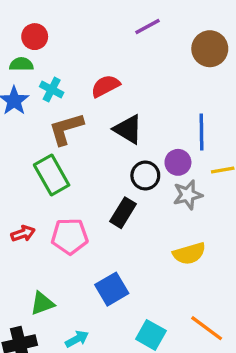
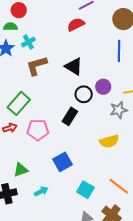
red semicircle: (105, 86) -> (76, 24), moved
cyan cross: (52, 90) -> (28, 42), turned 32
blue line: (202, 132) -> (119, 51), moved
green rectangle: (52, 175) -> (19, 103), moved, turned 70
gray star: (188, 195) -> (119, 110), moved

